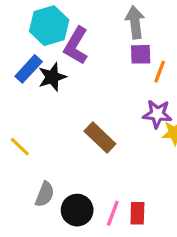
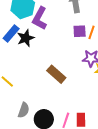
purple square: (141, 54) -> (80, 31), moved

